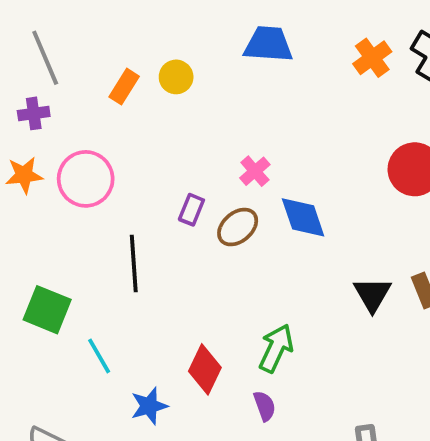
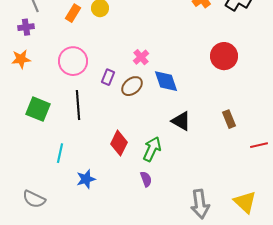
pink circle: (86, 179) -> (73, 61), moved
black triangle: (372, 294) -> (181, 121), moved, turned -30
green square: (47, 310) -> (38, 109), moved
cyan line: (99, 356) -> (60, 153), turned 42
red diamond: (205, 369) -> (119, 143), moved

